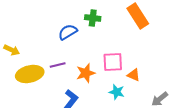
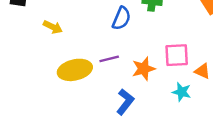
blue semicircle: (68, 32) -> (121, 18), turned 144
yellow arrow: (12, 50) -> (53, 27), moved

